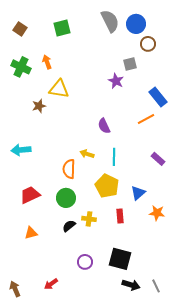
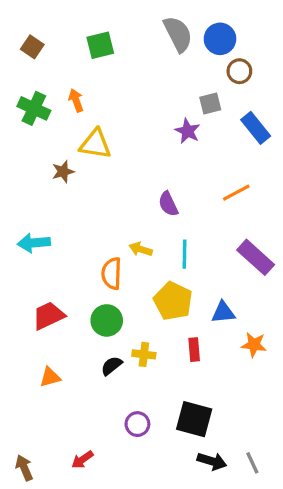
blue rectangle: (158, 97) -> (256, 128), moved
purple rectangle: (158, 159) -> (256, 257), size x1.6
blue triangle: (138, 193) -> (223, 312), turned 35

